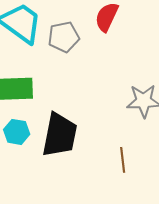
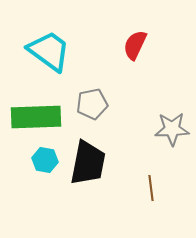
gray pentagon: (64, 37) -> (92, 104), moved

